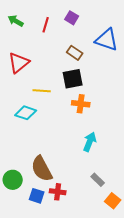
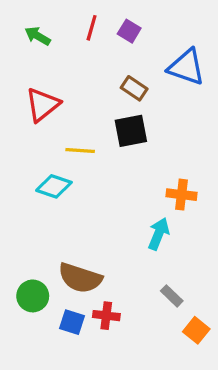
red line: (46, 25) -> (92, 28), moved
orange cross: (81, 104) -> (182, 195), moved
brown semicircle: (42, 169) -> (80, 278), turned -44

